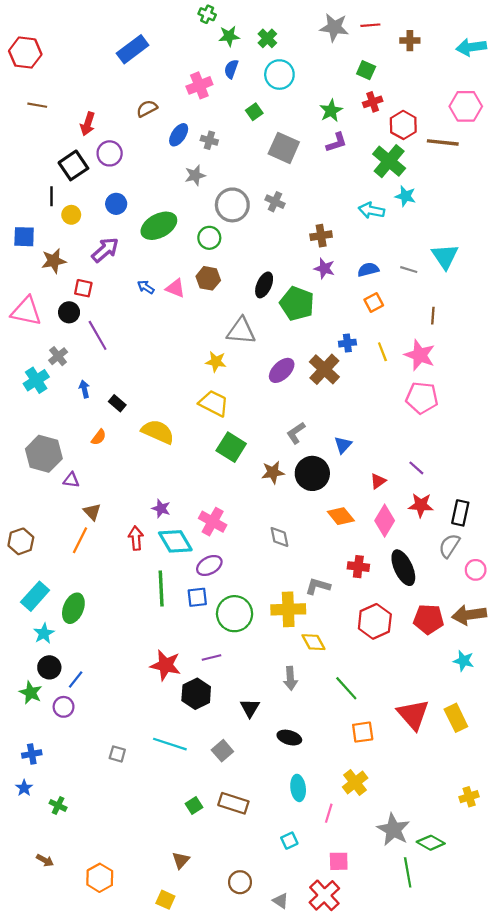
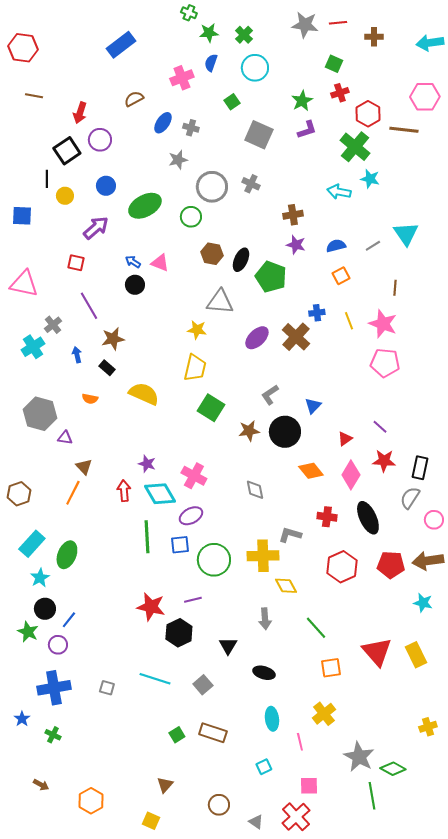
brown star: (54, 261) -> (113, 339), moved
gray line: (409, 270) -> (373, 246), turned -49
brown hexagon: (208, 278) -> (212, 254), moved
black circle: (69, 312) -> (135, 285), moved
yellow trapezoid: (214, 403) -> (195, 368), turned 76
orange semicircle: (99, 437) -> (90, 399), turned 63
blue cross: (32, 754) -> (54, 688), moved, size x1.8
pink line: (329, 813) -> (300, 742), turned -30

